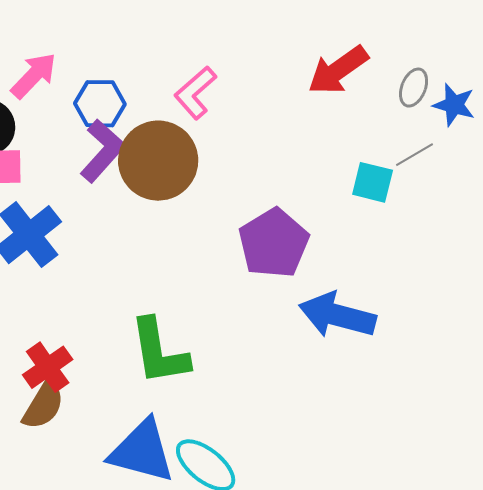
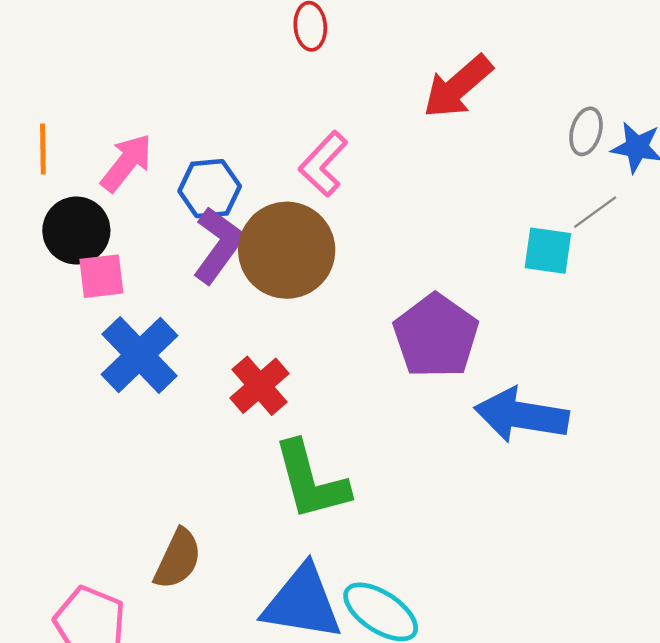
red arrow: (338, 70) -> (458, 87), moved
red cross: (48, 367) -> (259, 386), moved

